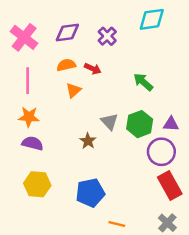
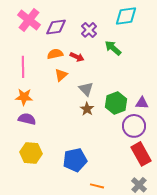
pink cross: (24, 37) -> (29, 20), moved
green arrow: (143, 82) -> (113, 48), moved
gray triangle: (110, 122) -> (86, 89), moved
brown star: (88, 141) -> (87, 109), moved

